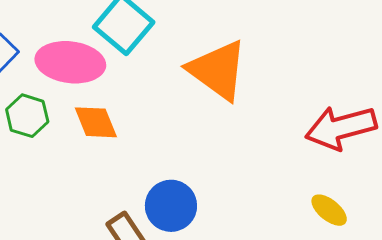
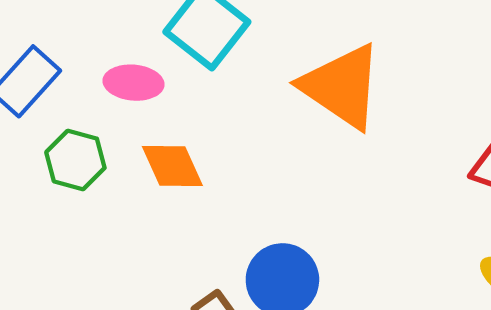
pink ellipse: (70, 62) -> (134, 83), size x0.6

